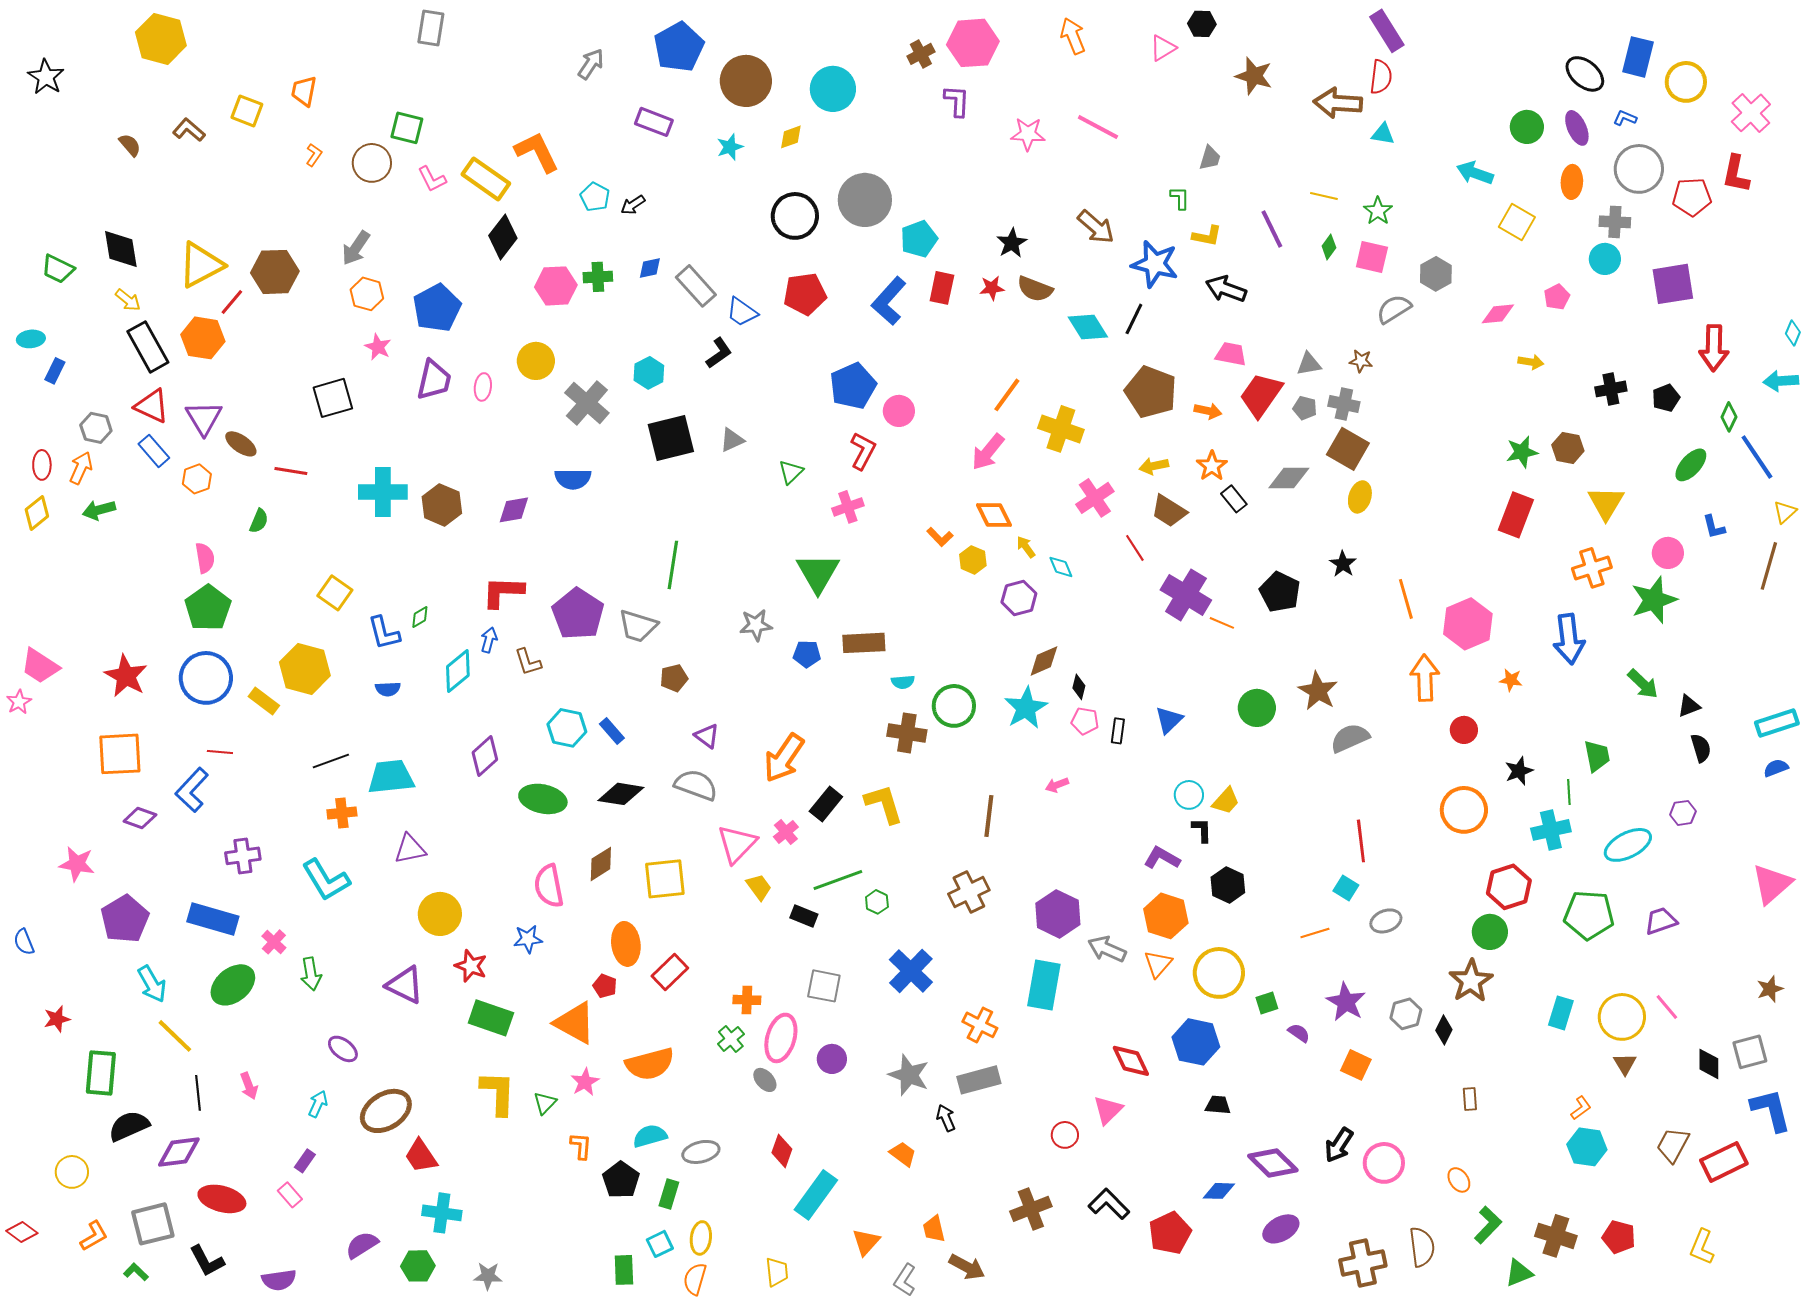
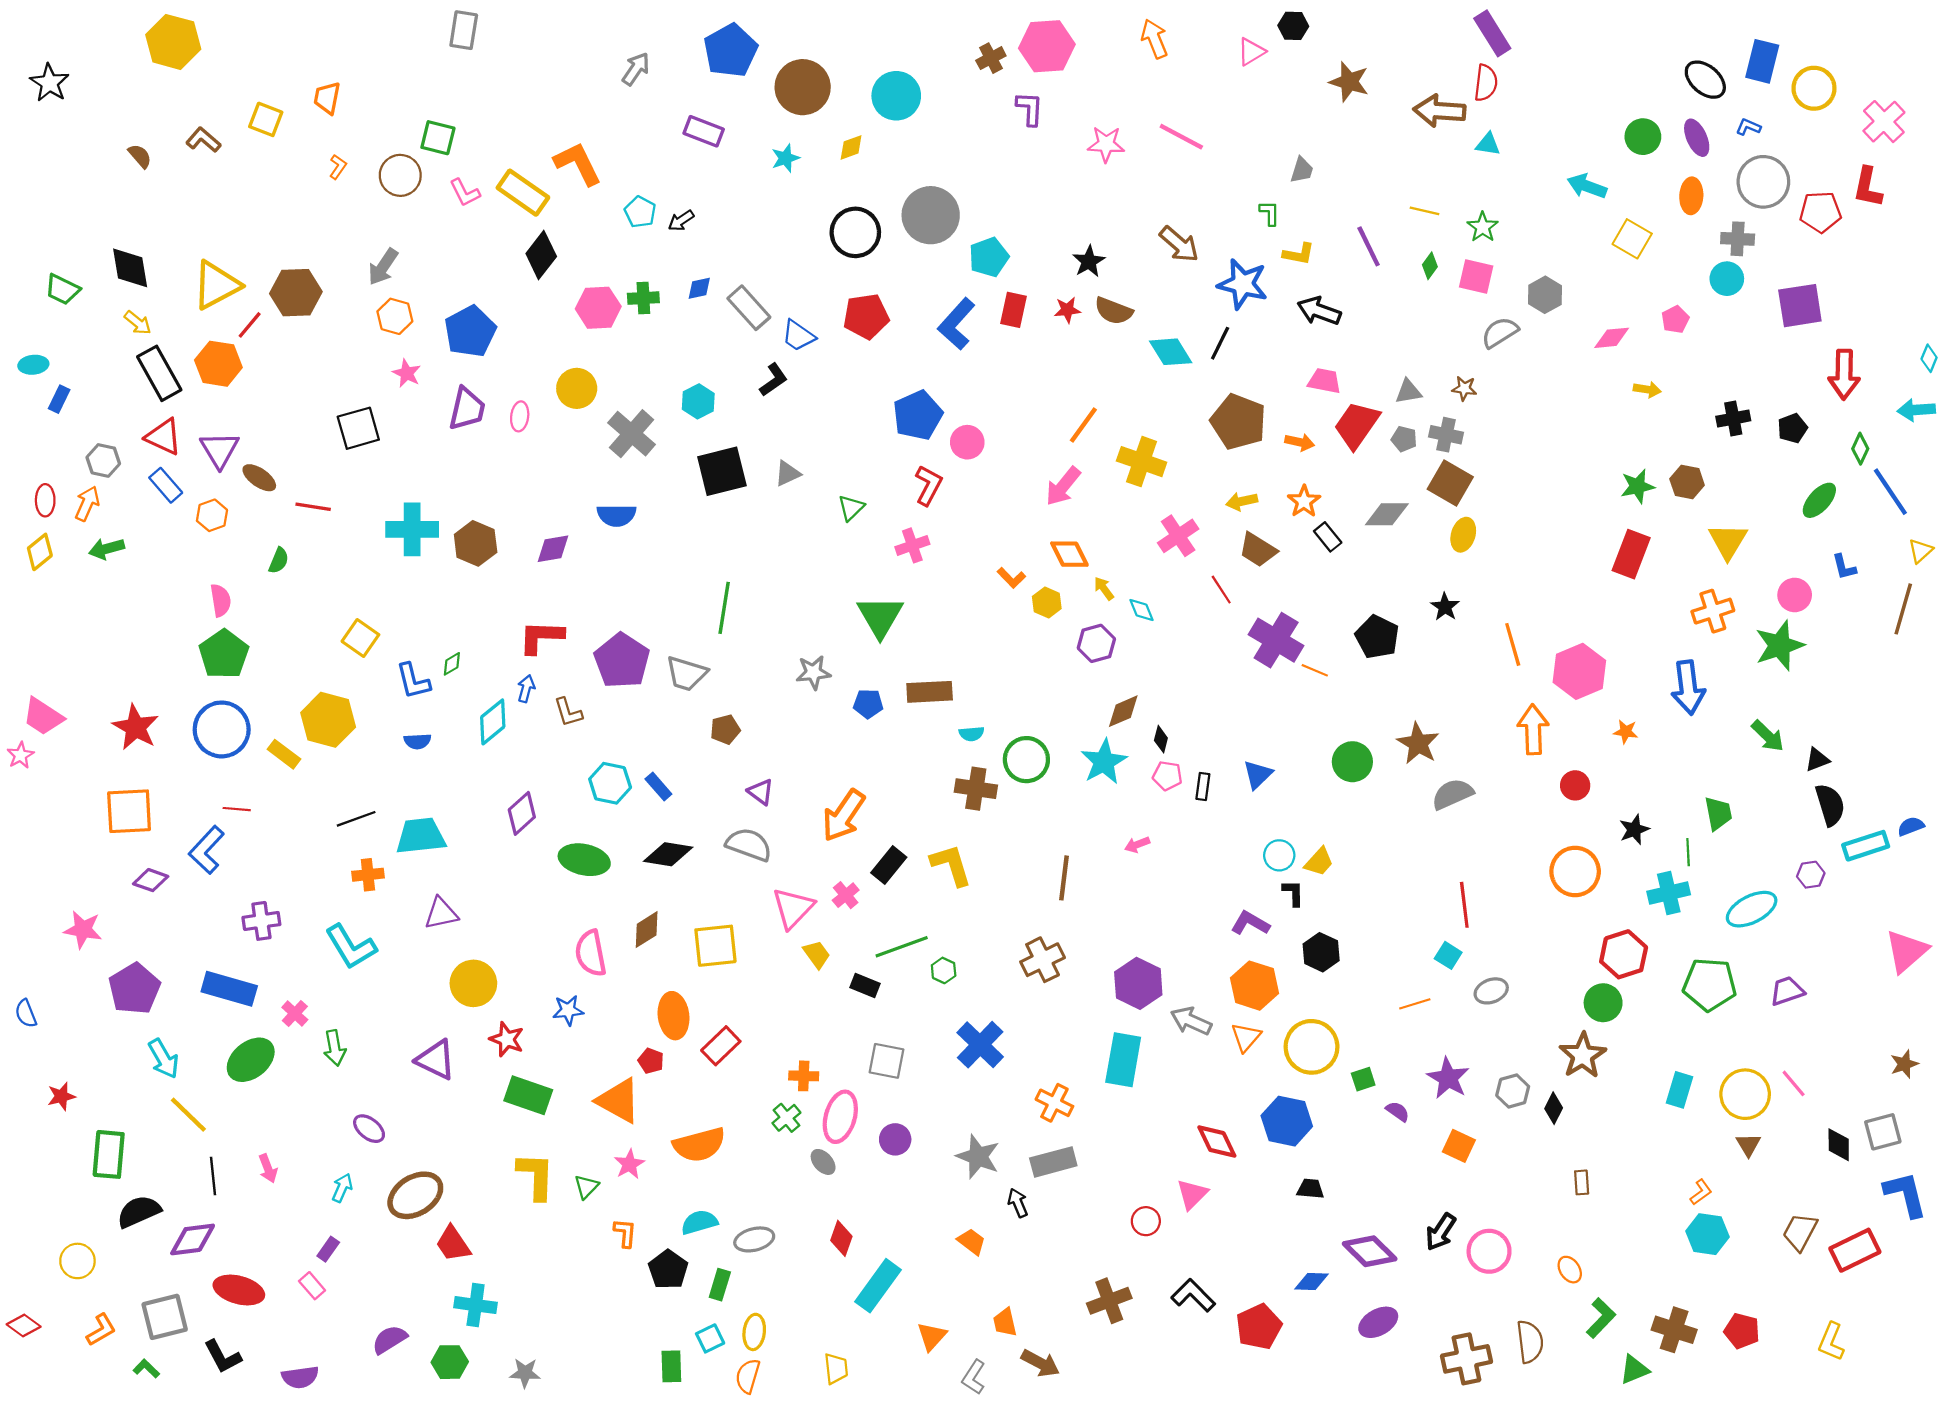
cyan rectangle: (1777, 723) -> (1866, 846), moved
black semicircle: (1701, 748) -> (1830, 805), size x1.4

